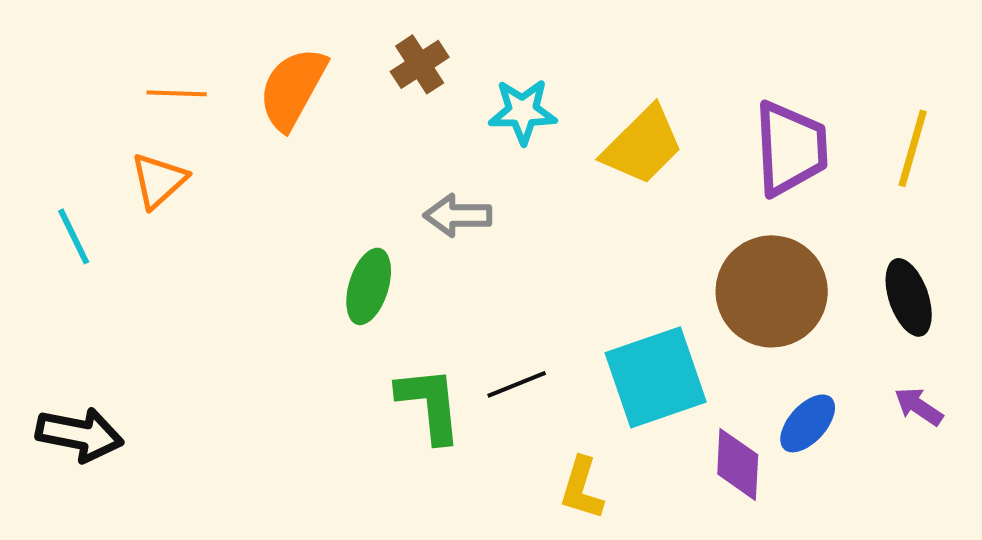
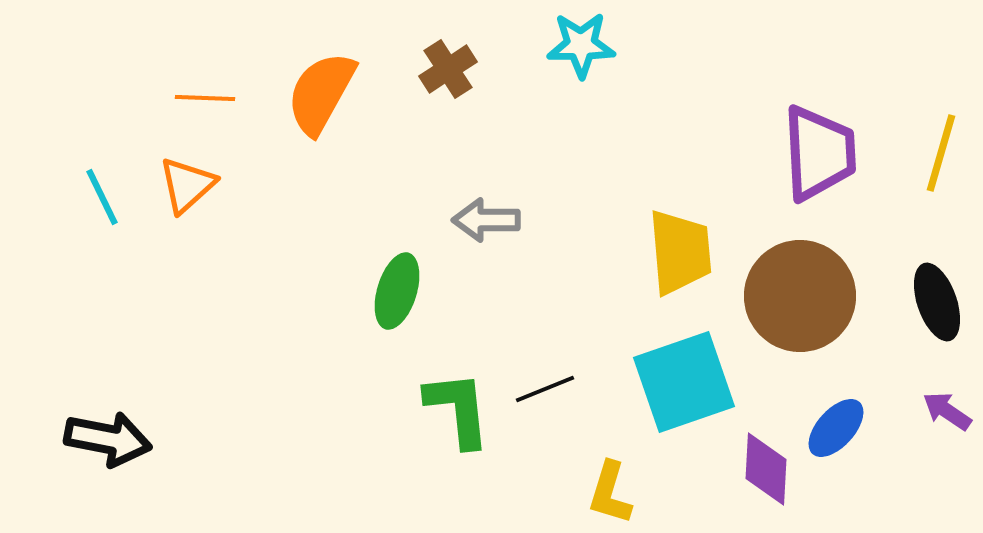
cyan star: (523, 111) -> (581, 45), moved
yellow trapezoid: (643, 145) -> (680, 252), moved, turned -50
cyan line: (74, 236) -> (102, 197), moved

